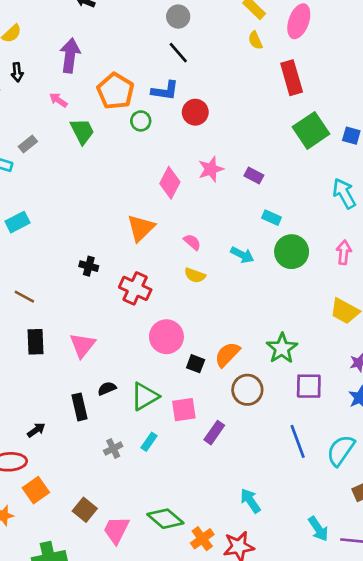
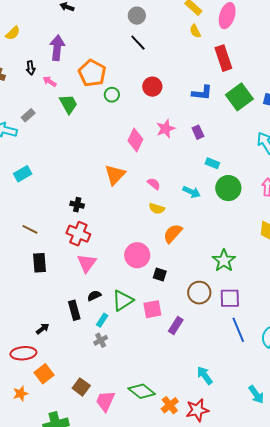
black arrow: (17, 72) -> (31, 68), moved
blue L-shape: (165, 91) -> (202, 93), moved
purple rectangle: (254, 175) -> (198, 132), turned 40
red cross: (135, 288) -> (78, 234), moved
pink triangle: (82, 345) -> (87, 263), moved
orange semicircle: (227, 354) -> (173, 233), moved
purple square: (309, 386) -> (230, 298), moved
cyan rectangle: (149, 442) -> (102, 320), moved

